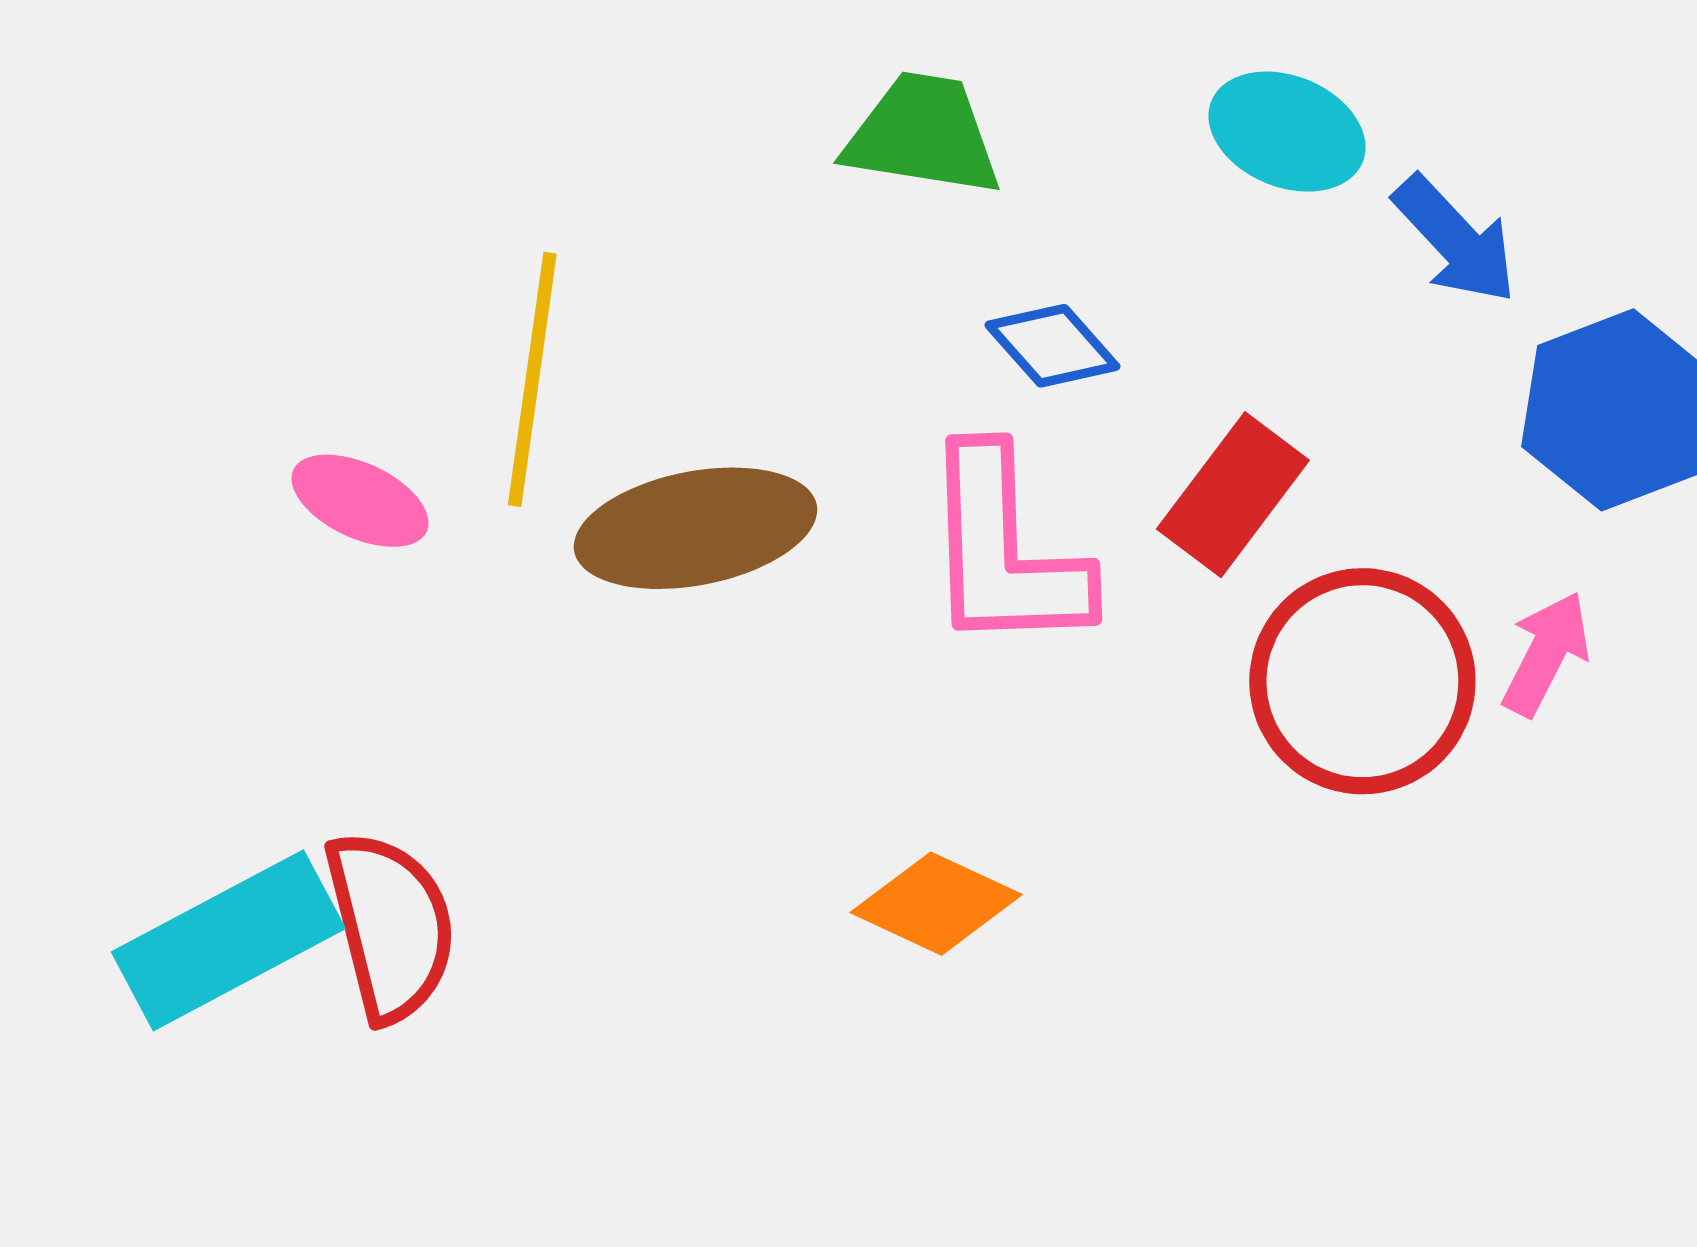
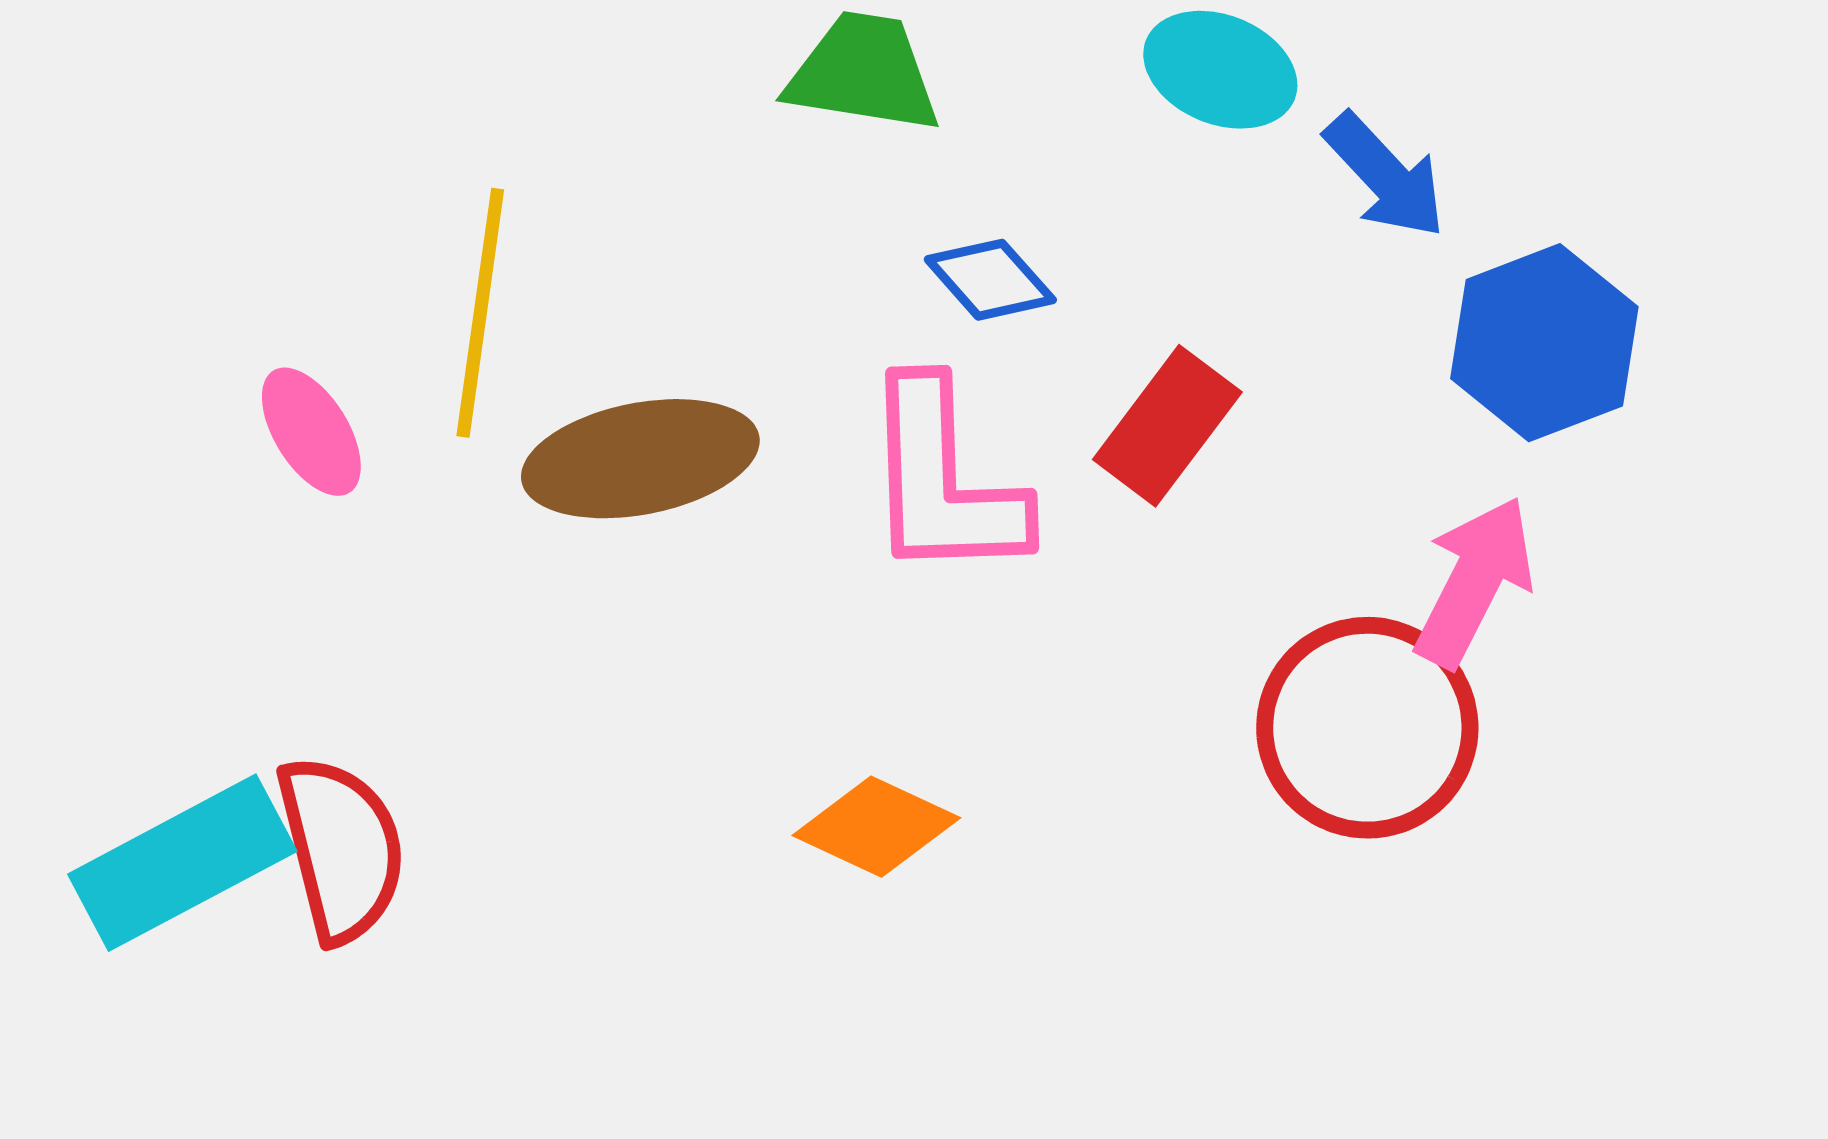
pink ellipse: (360, 501) -> (311, 432), turned 33
pink arrow: (1546, 654) -> (1474, 582), size x1.4
red circle: (1362, 681) -> (1367, 728), moved

